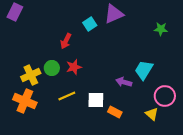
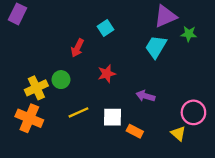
purple triangle: (114, 14) -> (165, 16), moved
red star: (74, 67) -> (107, 74), moved
cyan trapezoid: (144, 70) -> (156, 47), moved

